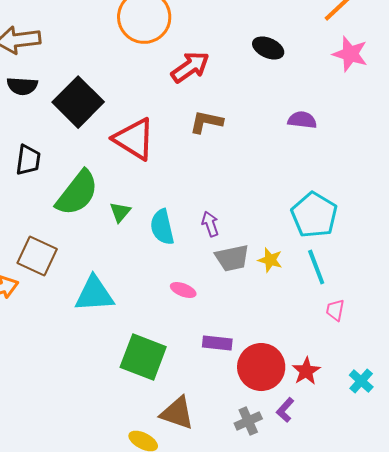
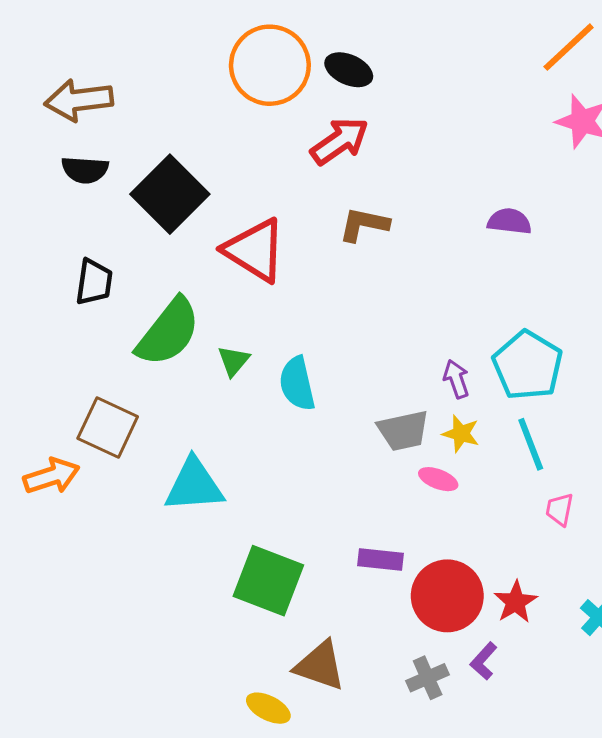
black ellipse: (268, 48) -> (349, 70), moved
purple arrow: (210, 224) -> (456, 379), moved
pink ellipse: (183, 290) -> (438, 479), moved

